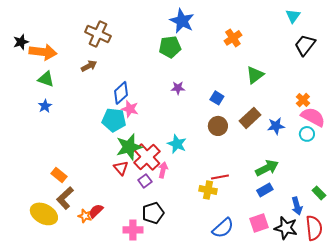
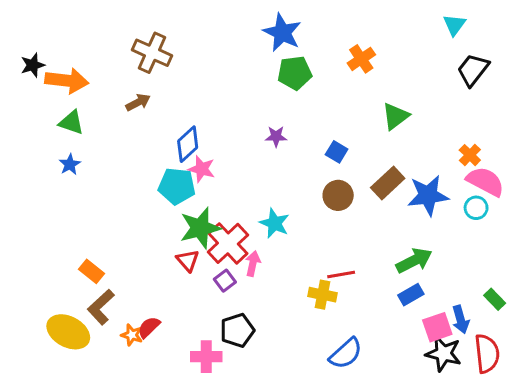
green pentagon: (170, 47) -> (295, 73), moved
blue star: (276, 126) -> (428, 195), size x1.5
pink square: (259, 223) -> (437, 327), moved

